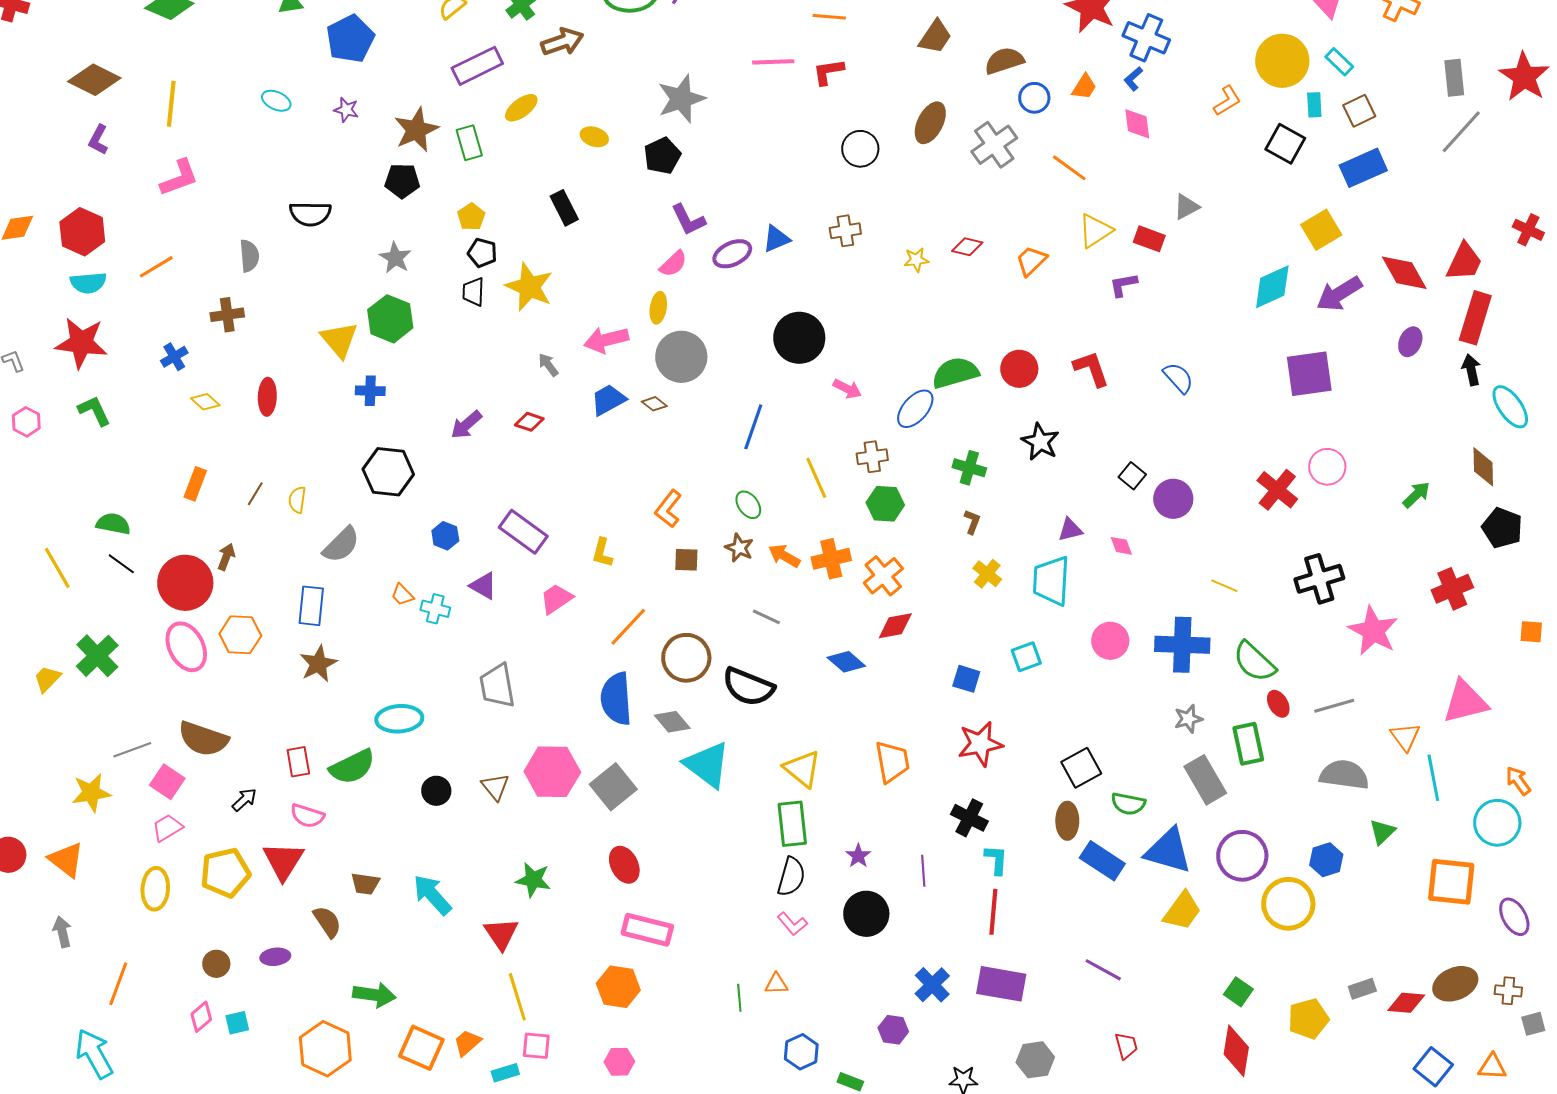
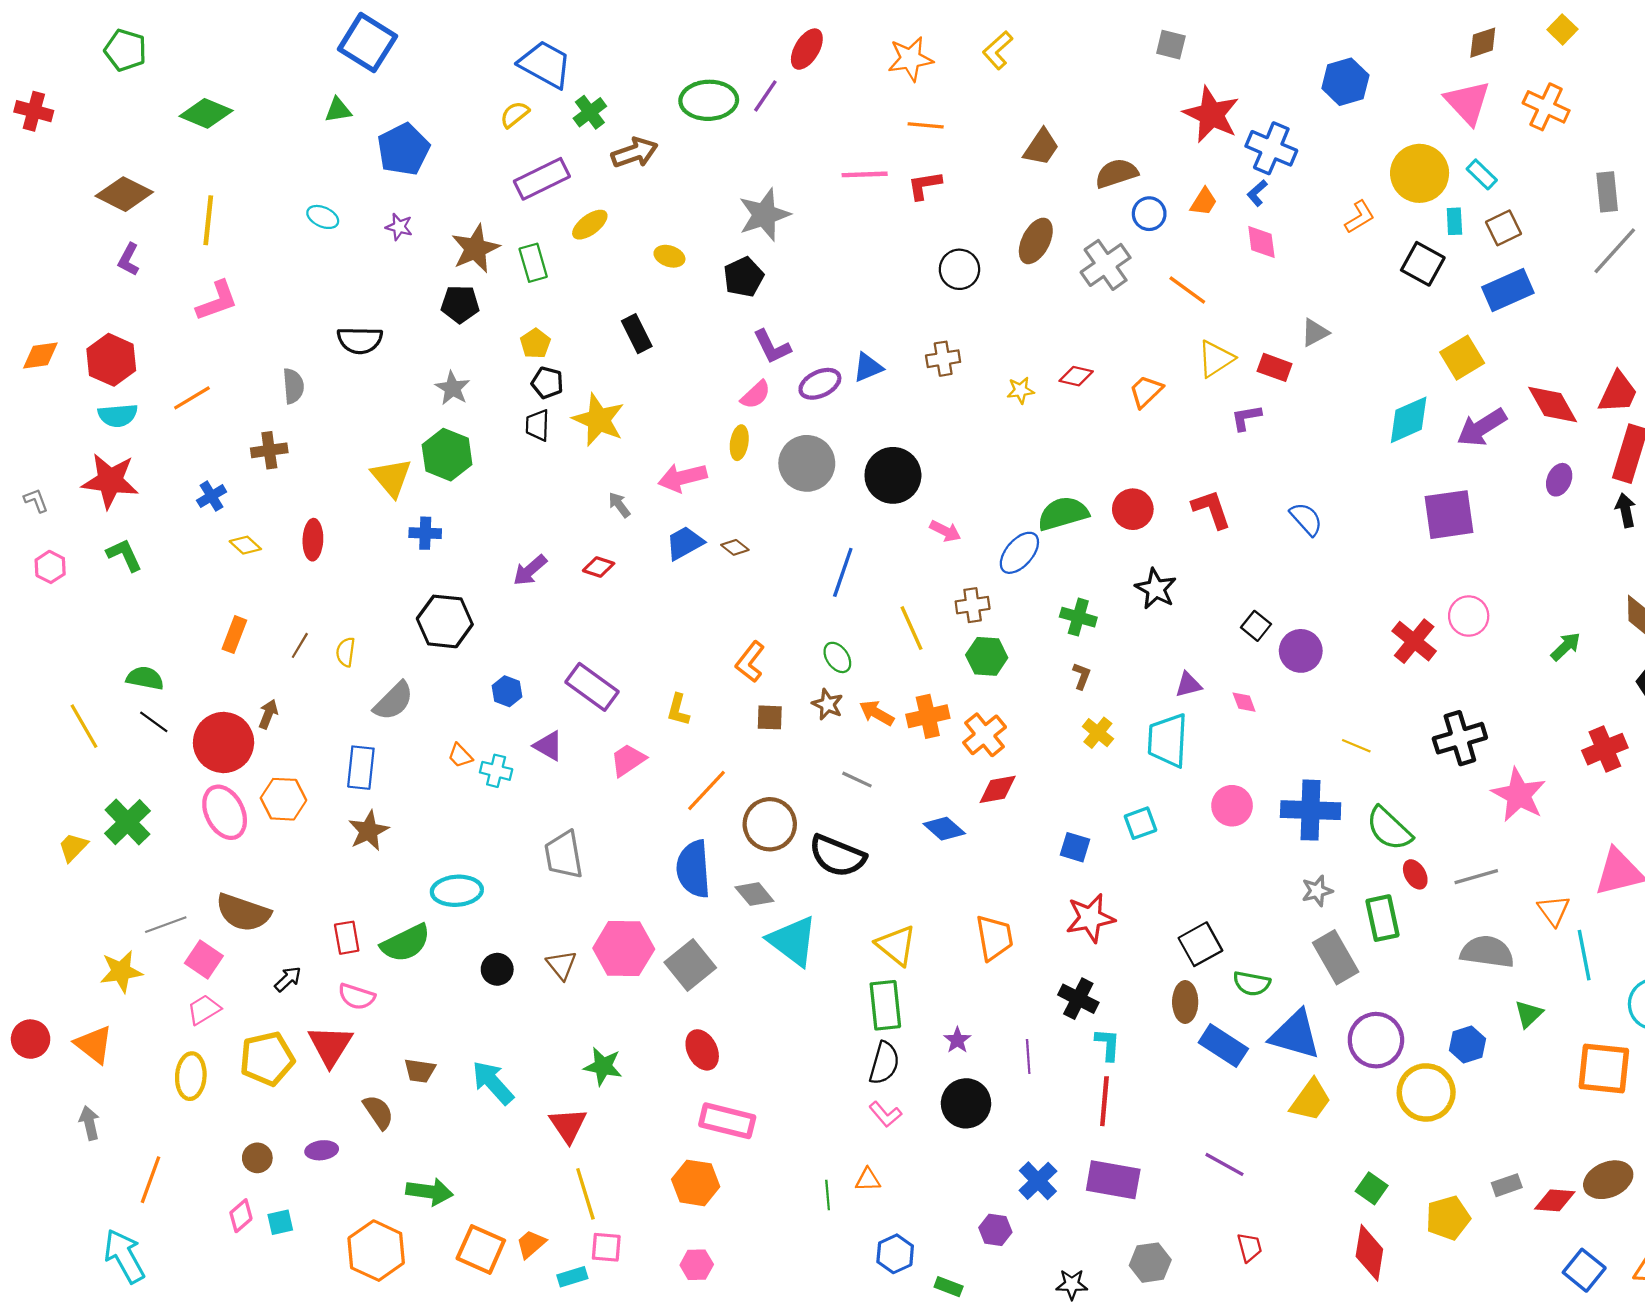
gray circle: (681, 357) -> (807, 463), moved

